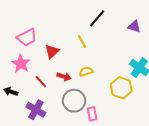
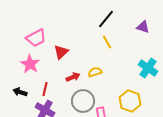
yellow line: (82, 41) -> (107, 42), moved
red arrow: (64, 77) -> (73, 77), turned -40
red line: (41, 82) -> (45, 89), moved, turned 56
yellow hexagon: (121, 88) -> (130, 101), moved

